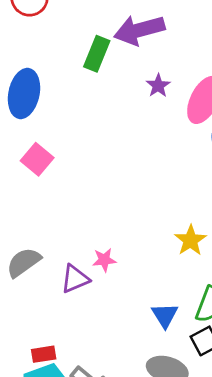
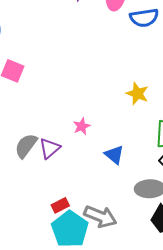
purple triangle: (75, 279) -> (50, 148), moved
blue triangle: (165, 315) -> (114, 155), moved

